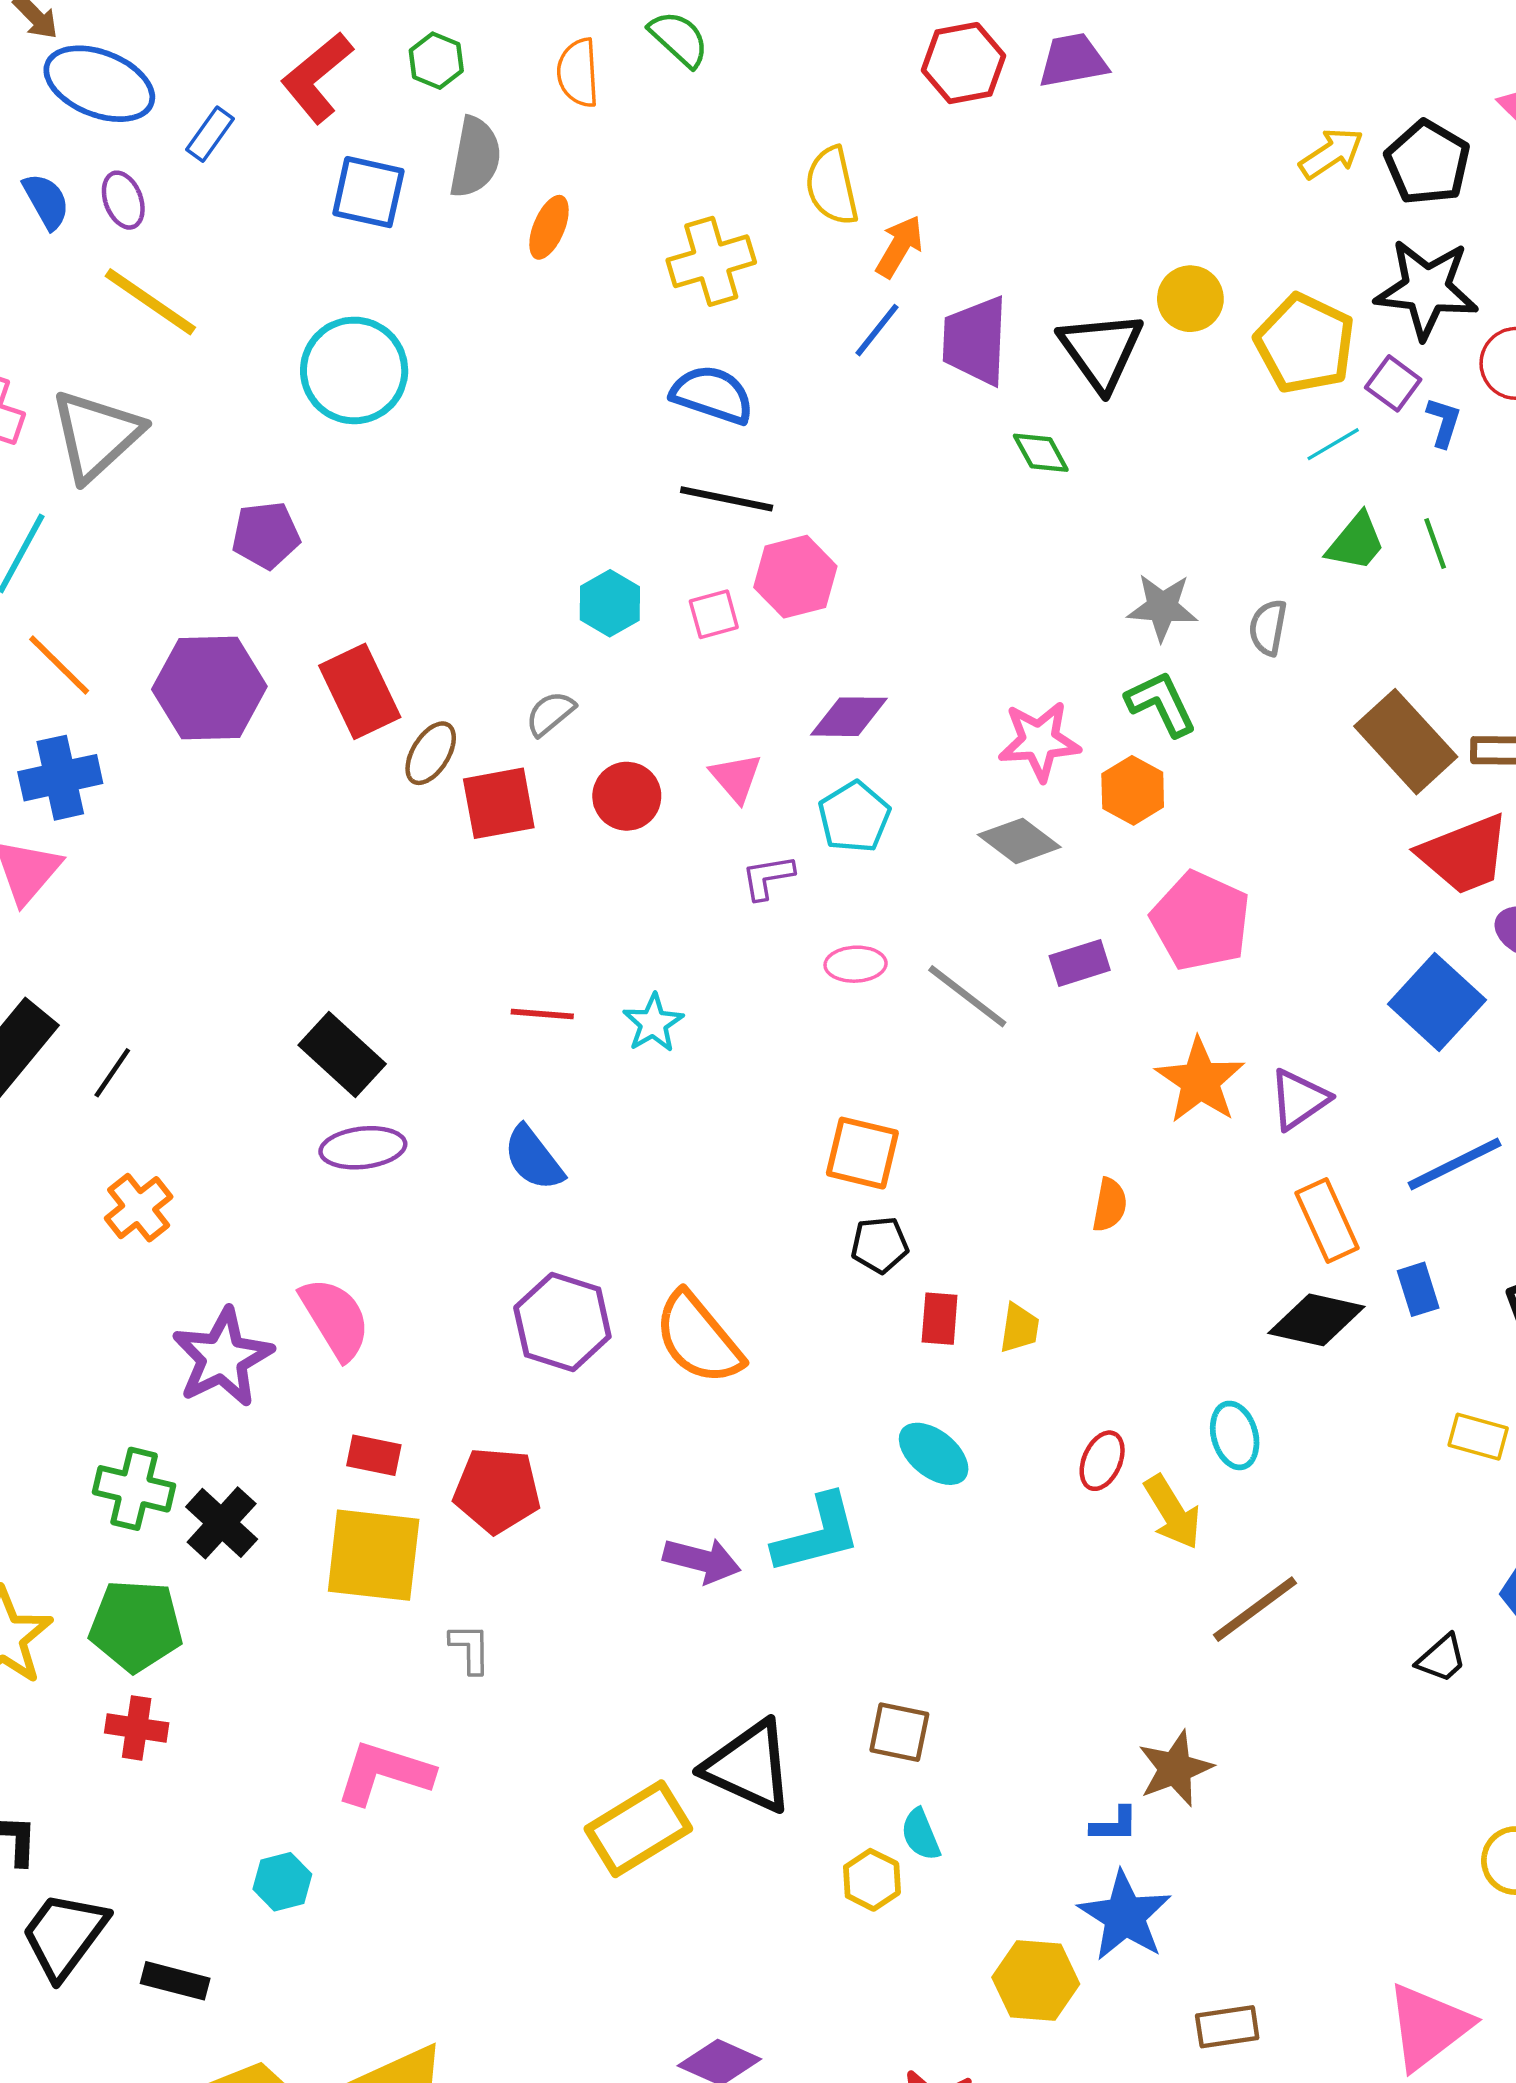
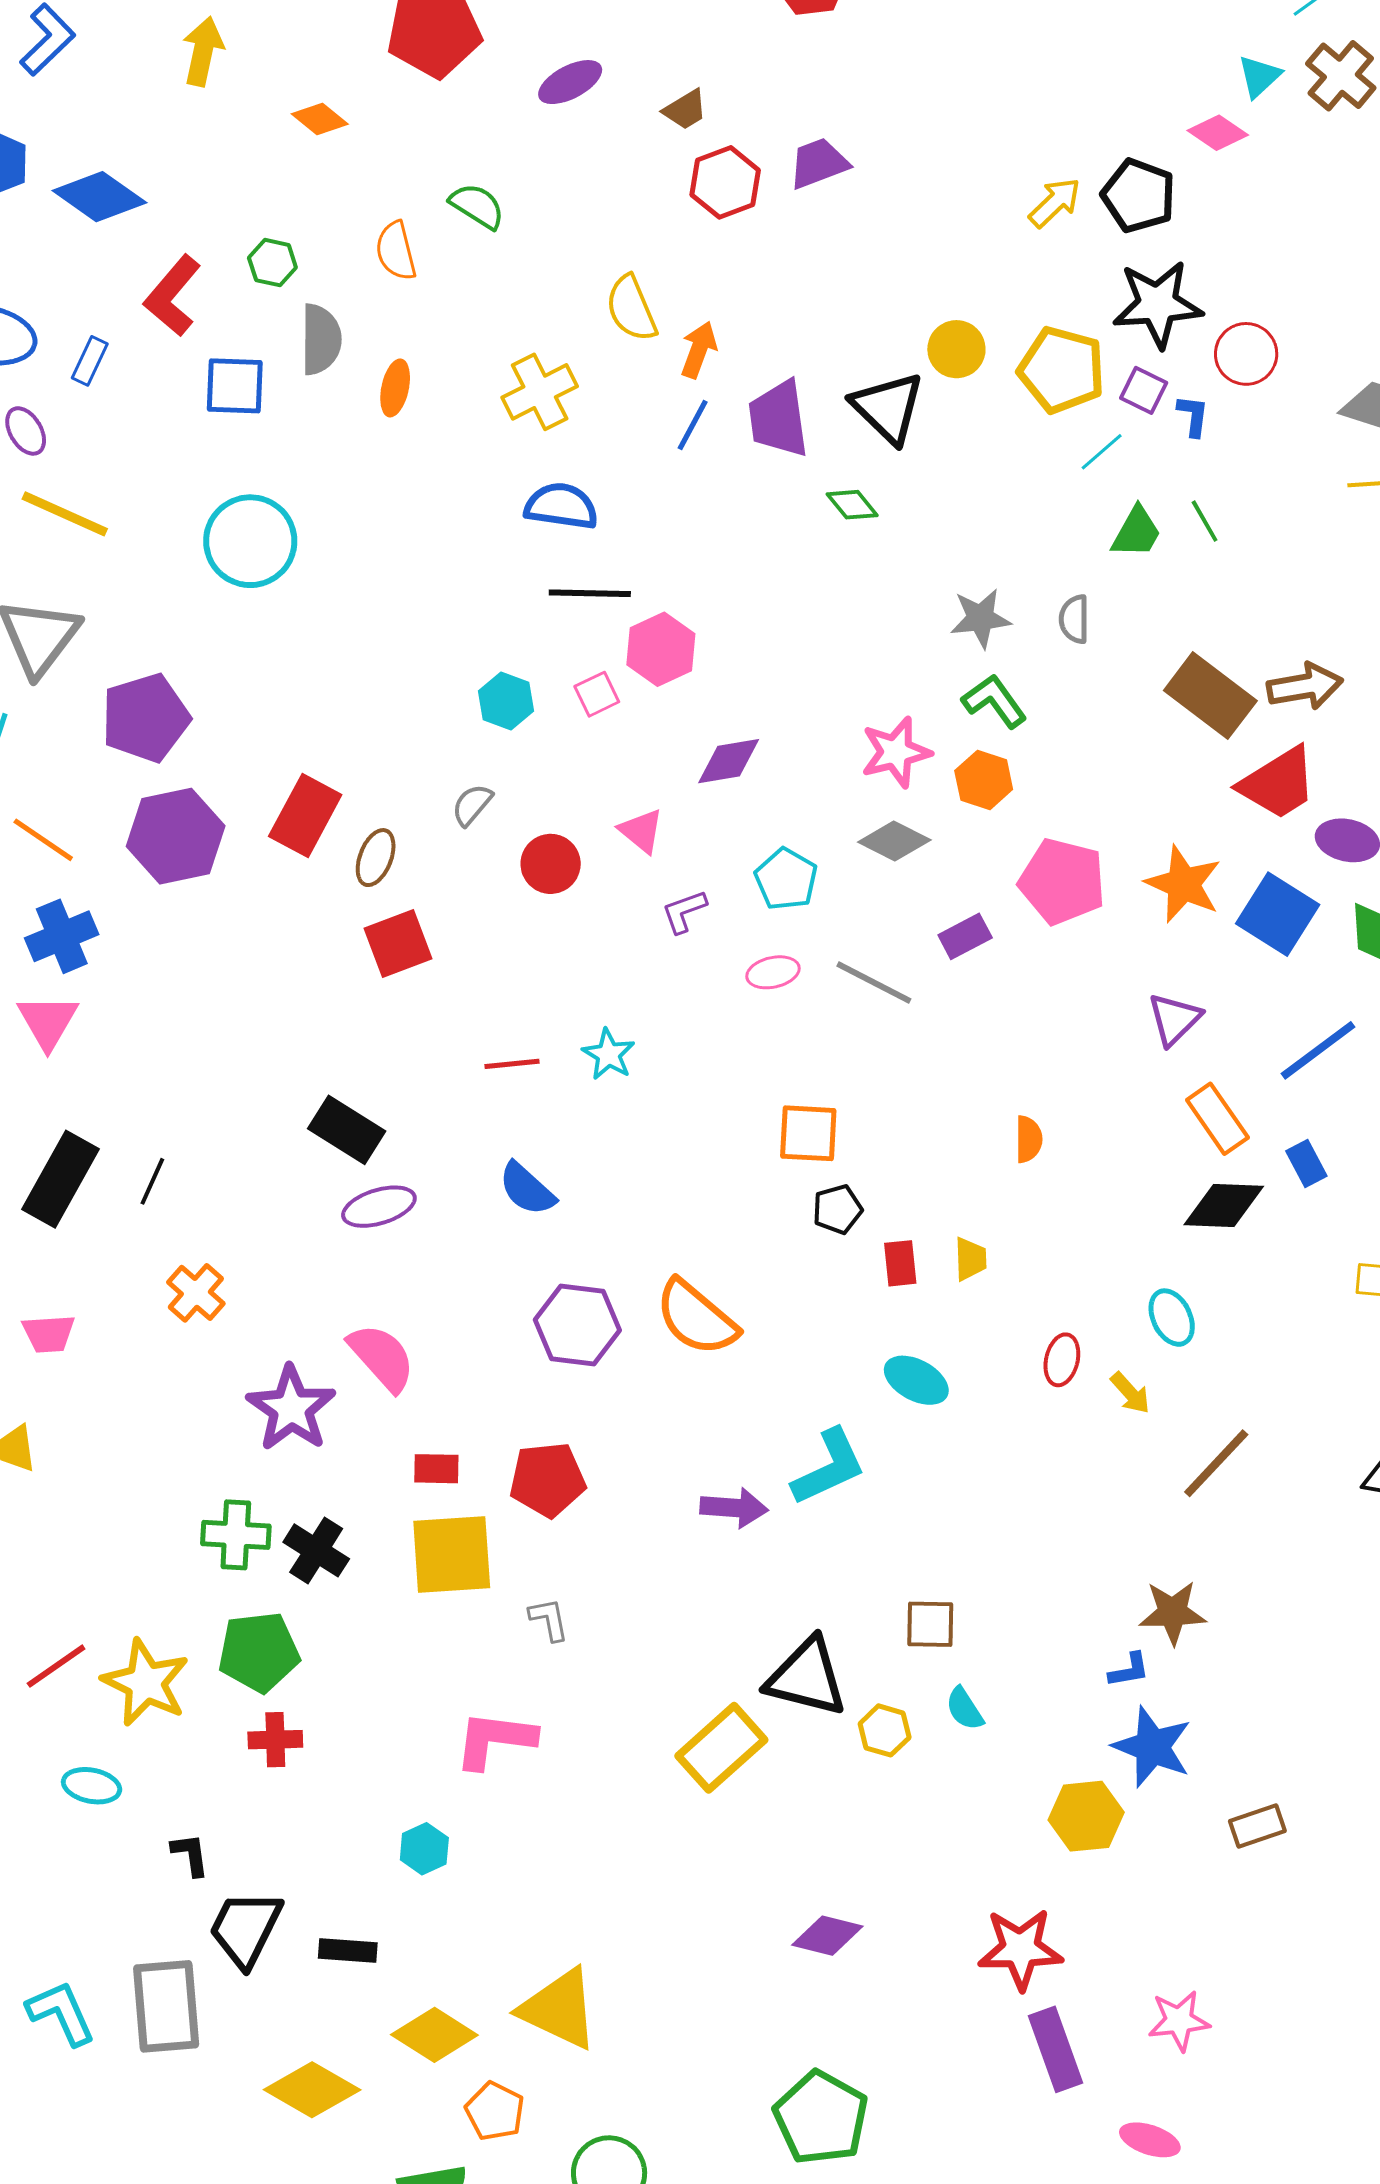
purple pentagon: (266, 535) -> (145, 718), moved, size x1.5
red rectangle: (360, 691) -> (305, 816), turned 64
red square: (499, 803) -> (398, 944), moved
cyan pentagon: (854, 817) -> (786, 879), moved
orange star: (1200, 1081) -> (1183, 884), moved
yellow arrow: (1172, 1512) -> (1130, 1393), size x0.7
brown star: (1175, 1769) -> (1173, 1613), turned 30
yellow hexagon: (872, 1880) -> (885, 1730), moved

